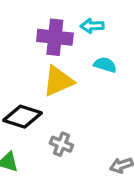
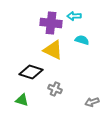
yellow triangle: (58, 81) -> (53, 50), turned 50

